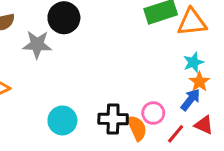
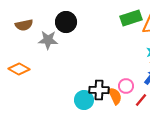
cyan circle: (62, 120) -> (84, 100), moved

